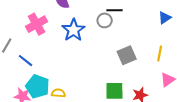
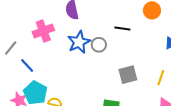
gray circle: (105, 20) -> (99, 45), moved

